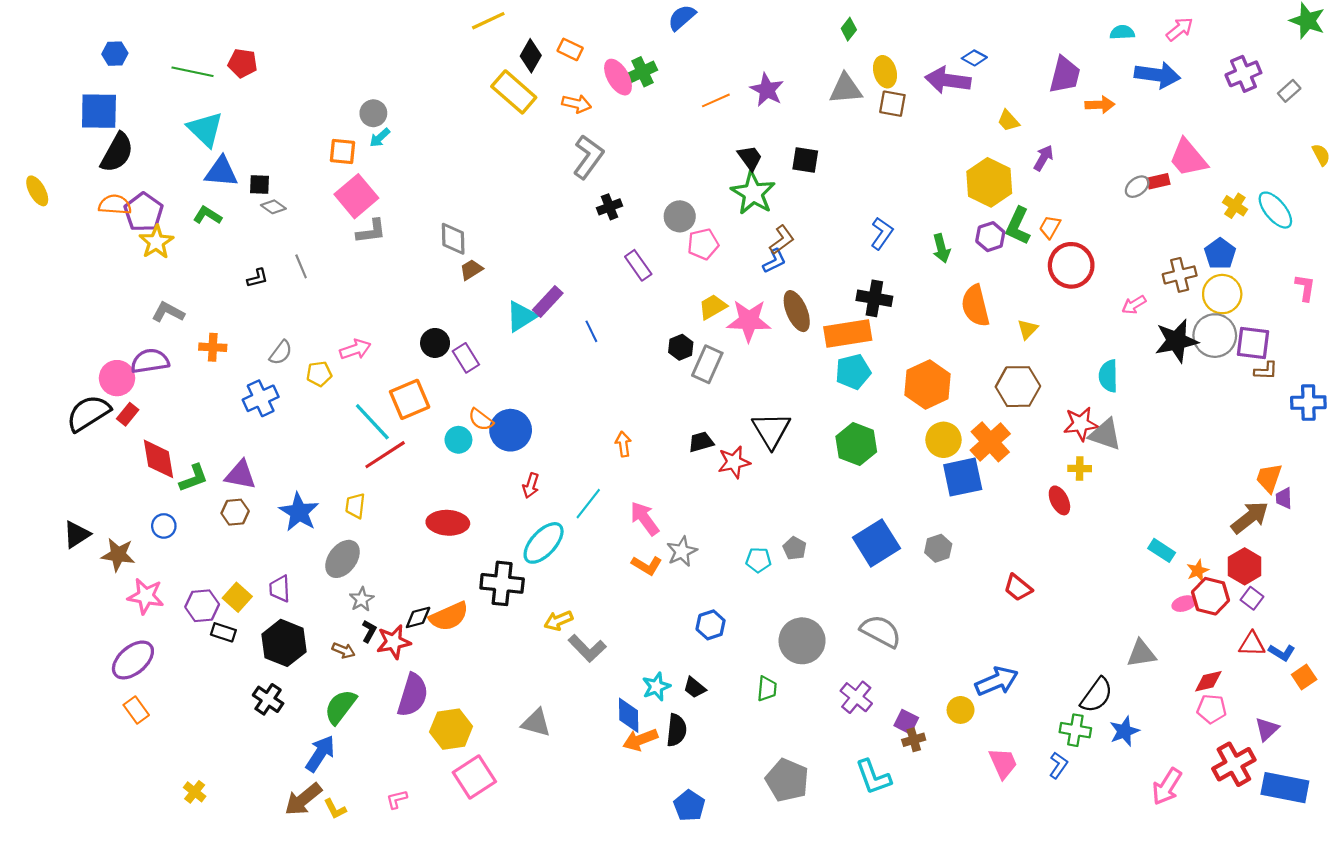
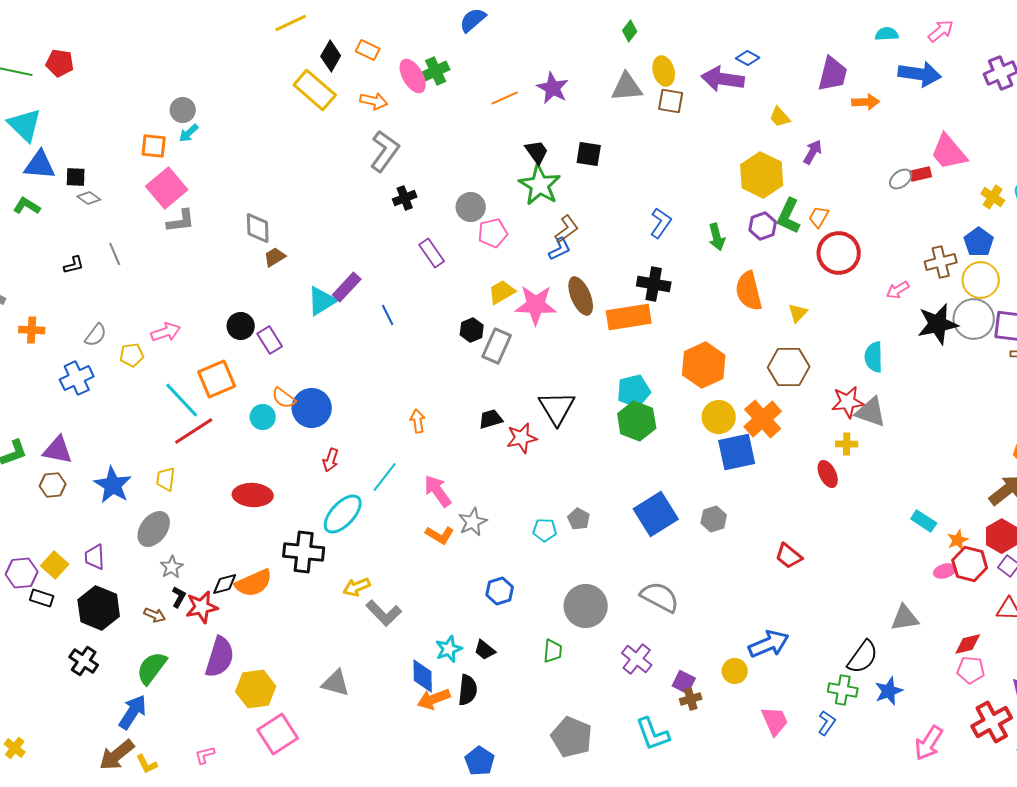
cyan pentagon: (853, 372) -> (634, 391), moved

